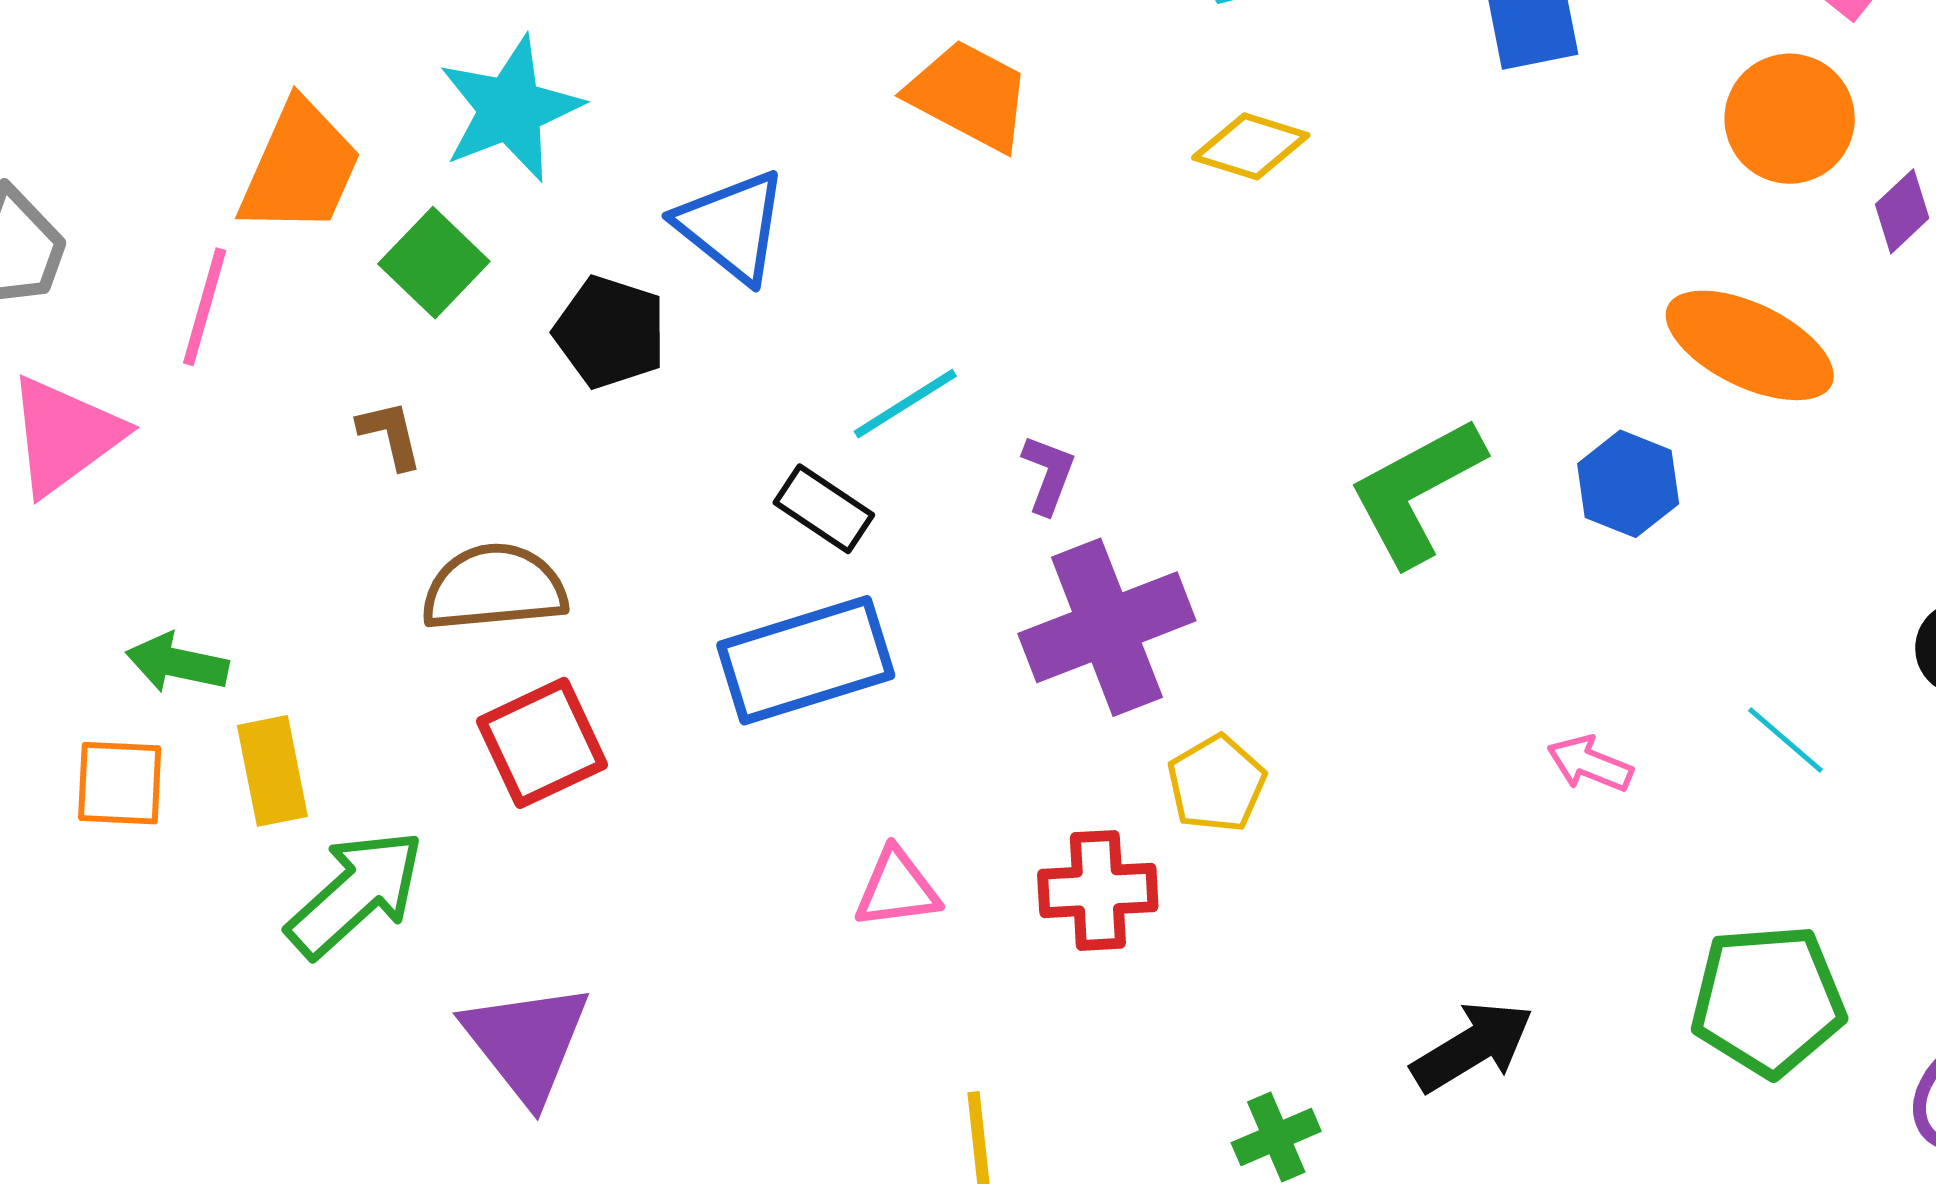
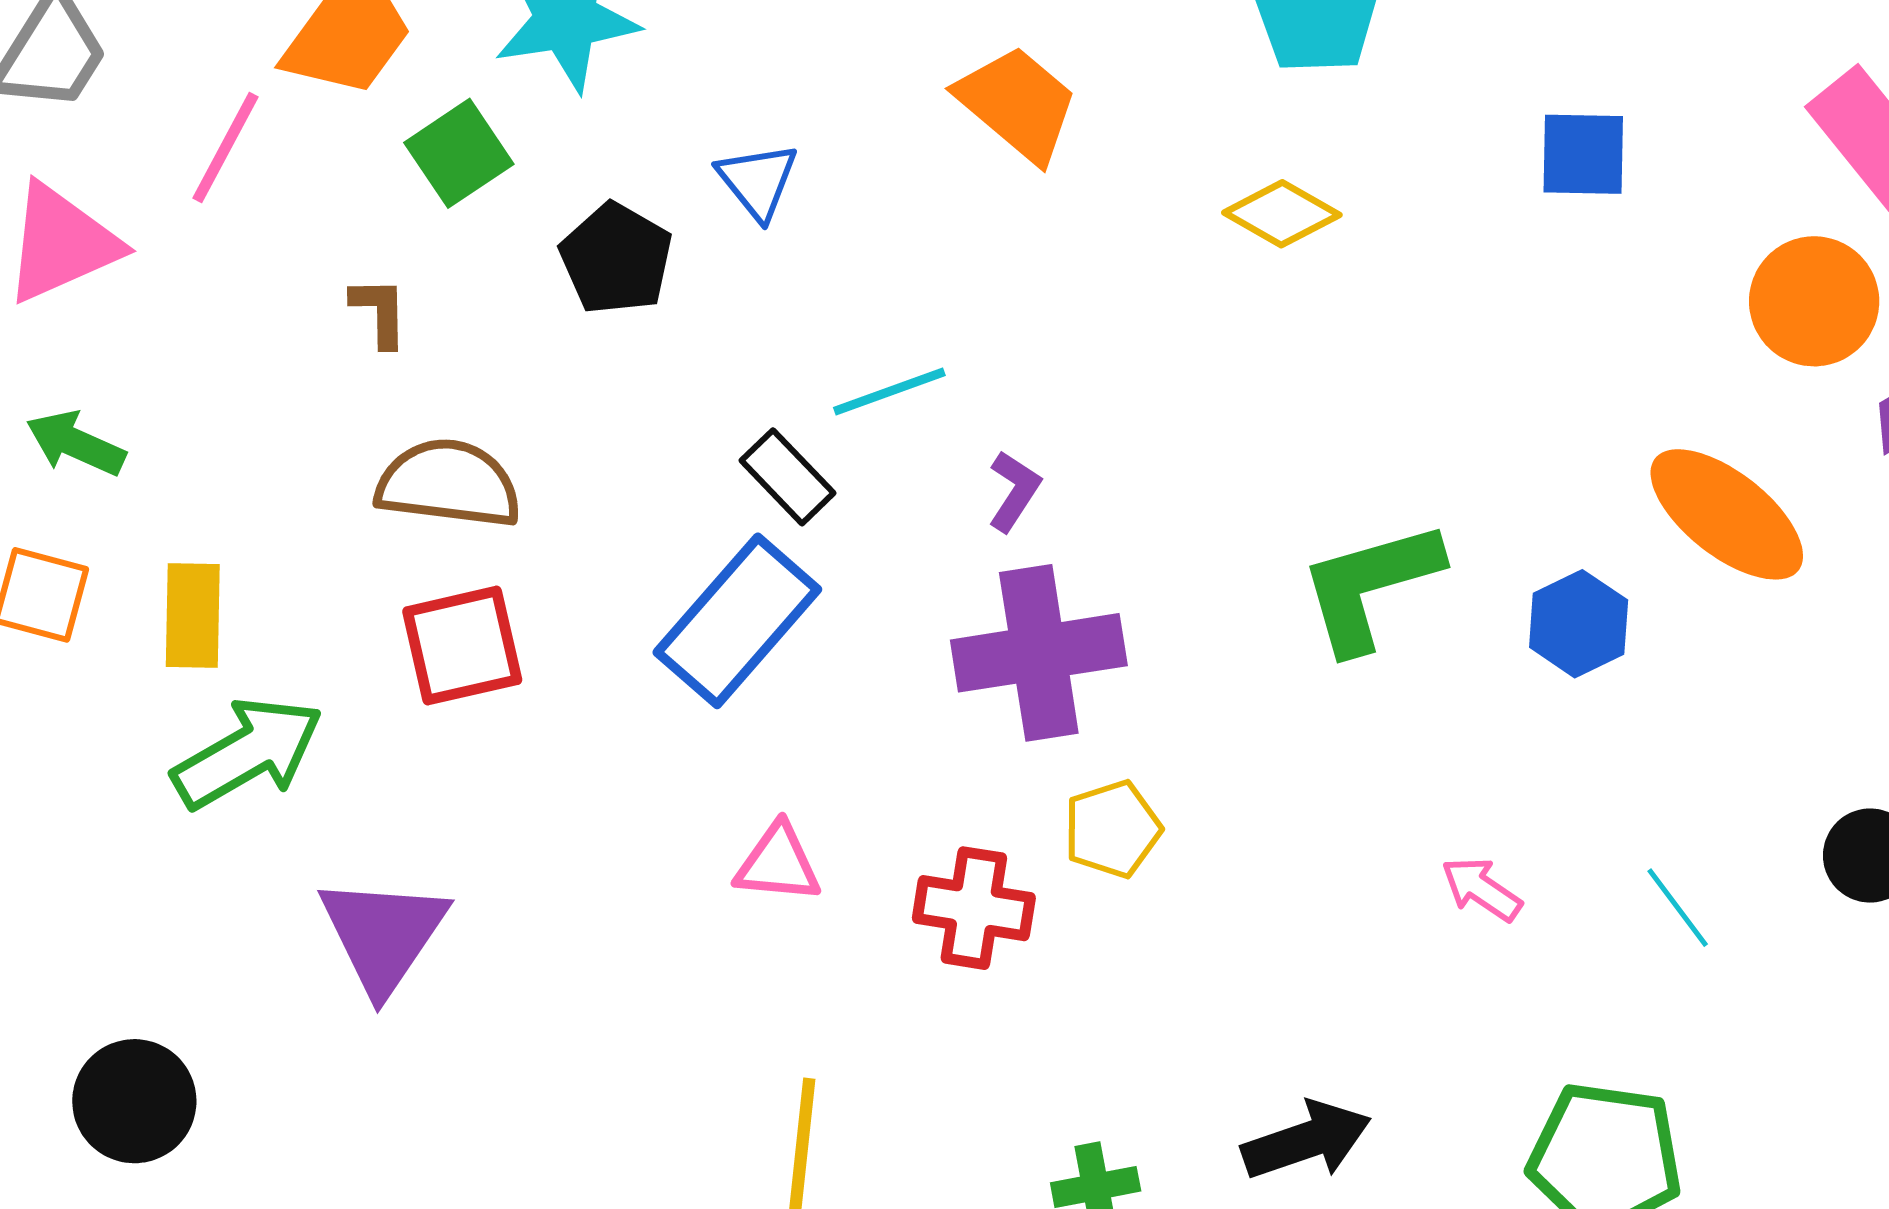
blue triangle: (732, 226) -> (758, 181), size x0.7
blue rectangle: (806, 660) -> (737, 621), turned -44
green arrow: (177, 663) -> (76, 443), moved

